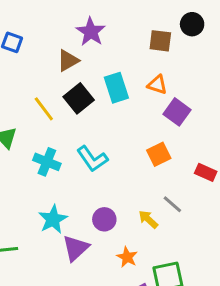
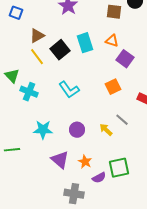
brown triangle: (68, 61) -> (37, 36), moved
cyan cross: (47, 162) -> (29, 92), moved
cyan star: (53, 219) -> (43, 130), turned 30
purple triangle: (76, 248) -> (60, 160), moved, turned -36
orange star: (127, 257) -> (85, 162), moved

